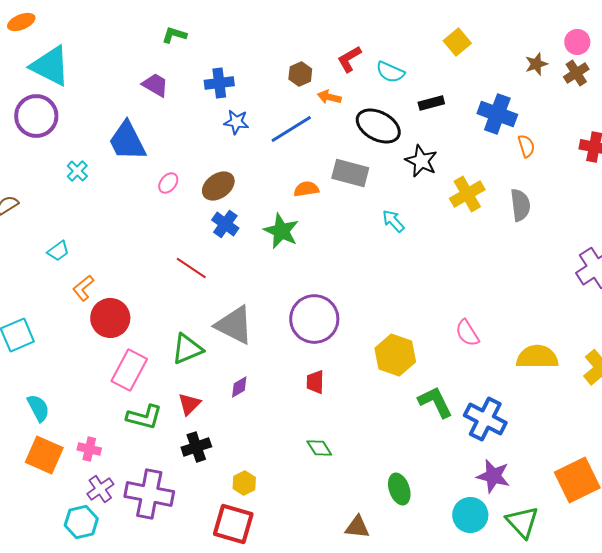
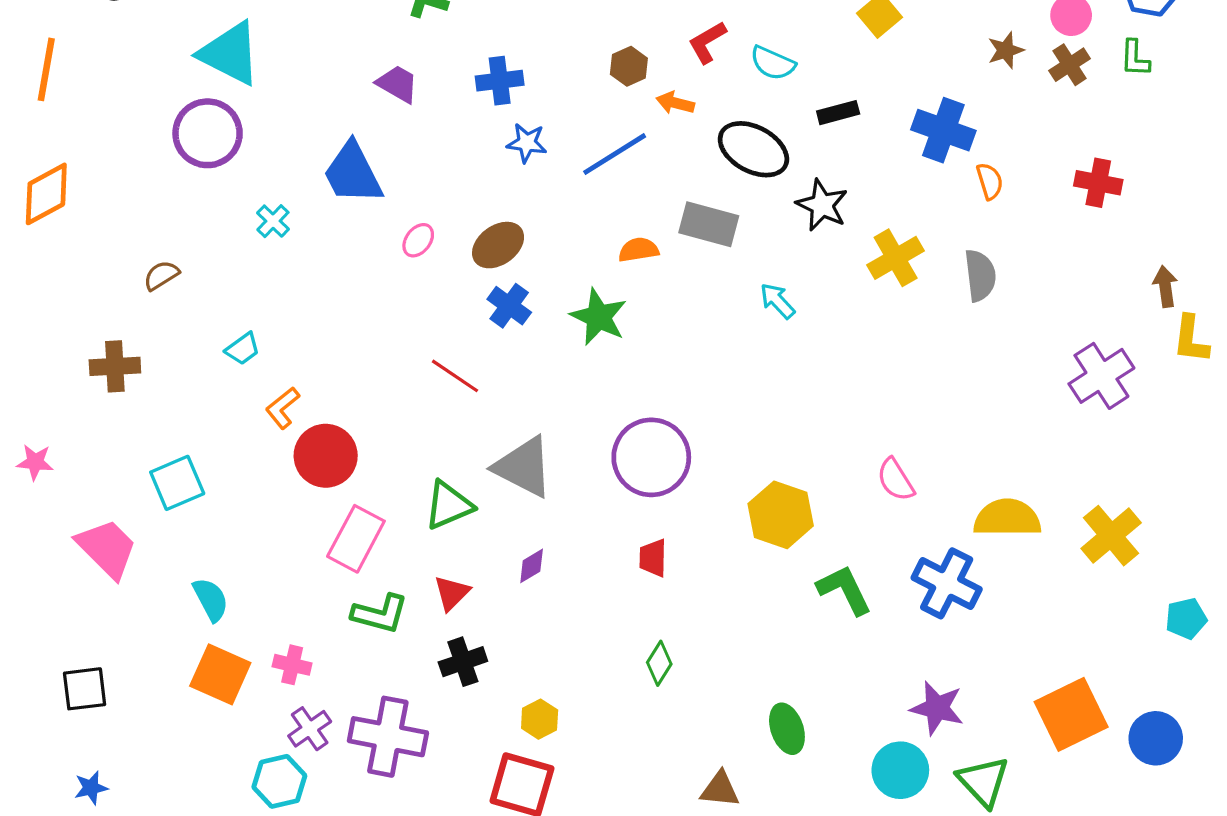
blue cross: (485, 419) -> (947, 583), moved
green diamond: (319, 448) -> (659, 663), turned 64

